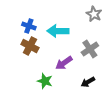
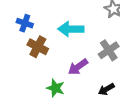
blue cross: (29, 26) -> (25, 23), moved

